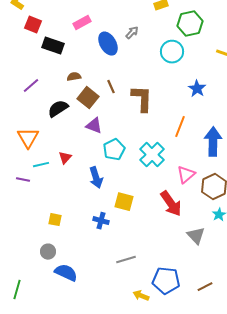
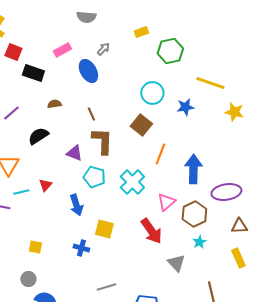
gray arrow: (132, 33) -> (103, 49), moved
cyan circle: (172, 52) -> (152, 93), moved
blue star: (197, 89) -> (185, 107), moved, turned 30
brown square: (88, 98) -> (141, 125), moved
brown L-shape: (142, 99) -> (102, 141), moved
cyan pentagon: (114, 150) -> (94, 177), turned -30

